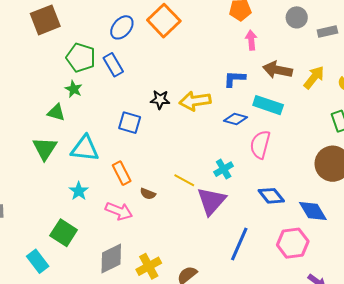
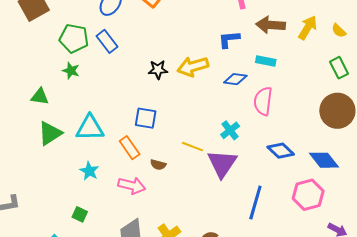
cyan rectangle: (268, 105) -> (266, 61), size x0.7
green triangle: (56, 112) -> (40, 97), moved
blue square: (130, 123) -> (146, 118), moved
green triangle: (45, 149) -> (50, 133), turned 32
green square: (64, 233) -> (80, 214), size x0.6

